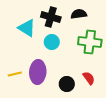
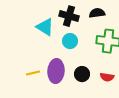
red semicircle: (89, 78) -> (107, 77), turned 136
black circle: (67, 84) -> (82, 74), moved

